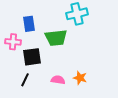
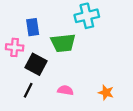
black square: (32, 57) -> (36, 64), turned 36
orange star: (80, 78) -> (106, 93), moved

